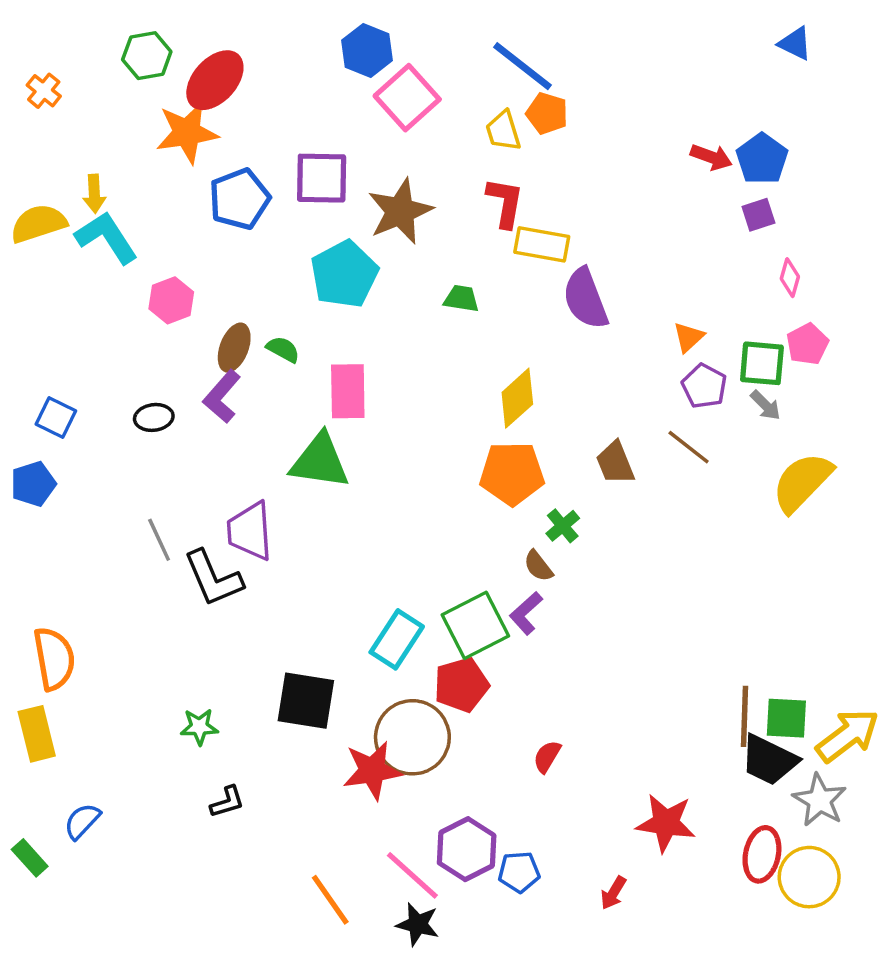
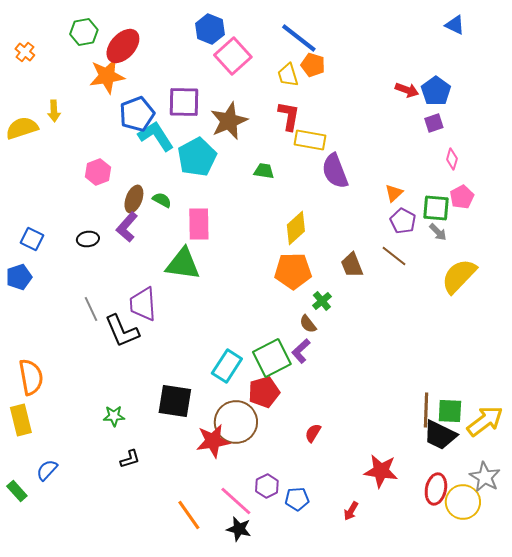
cyan L-shape: (107, 237) -> (156, 136), moved
gray star: (820, 800) -> (485, 477), moved
purple hexagon: (467, 849) -> (267, 486), size x0.7

